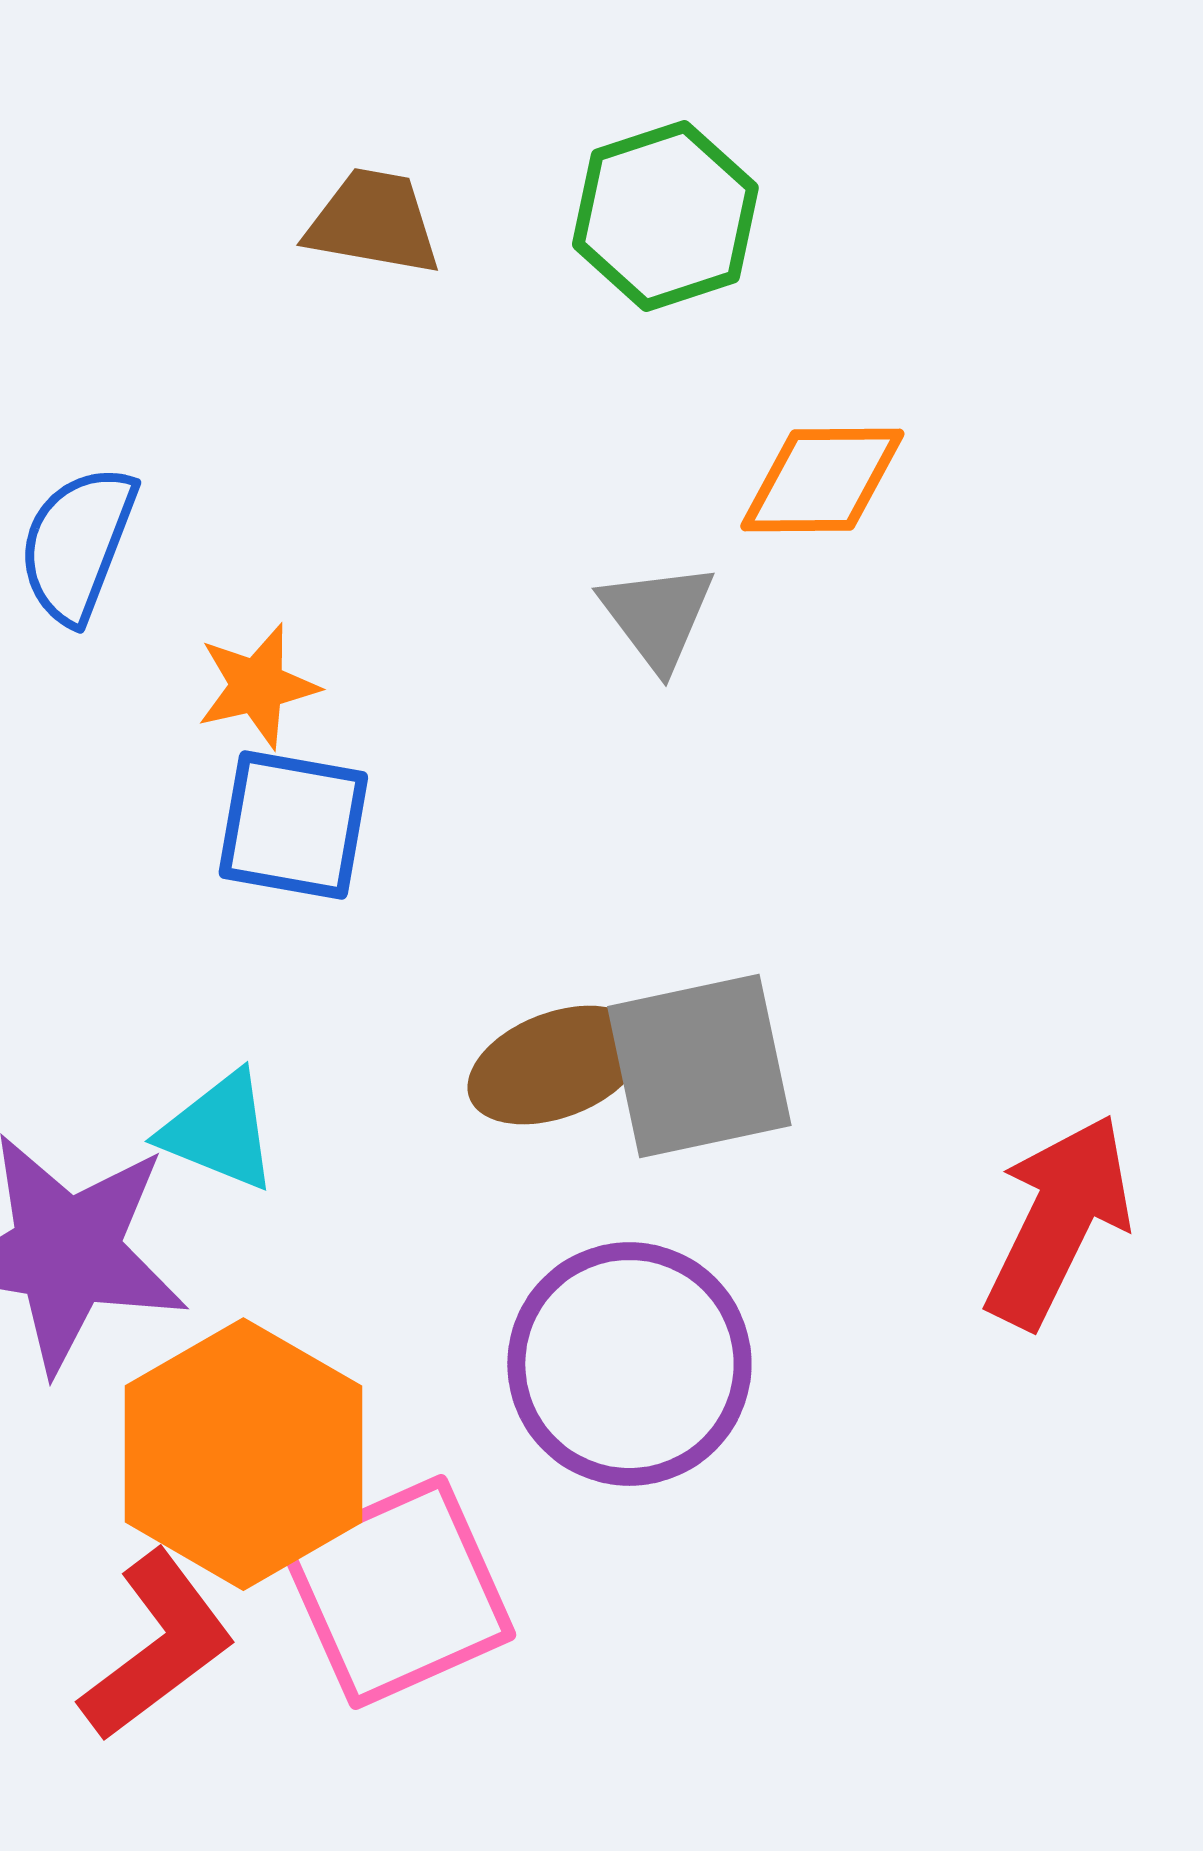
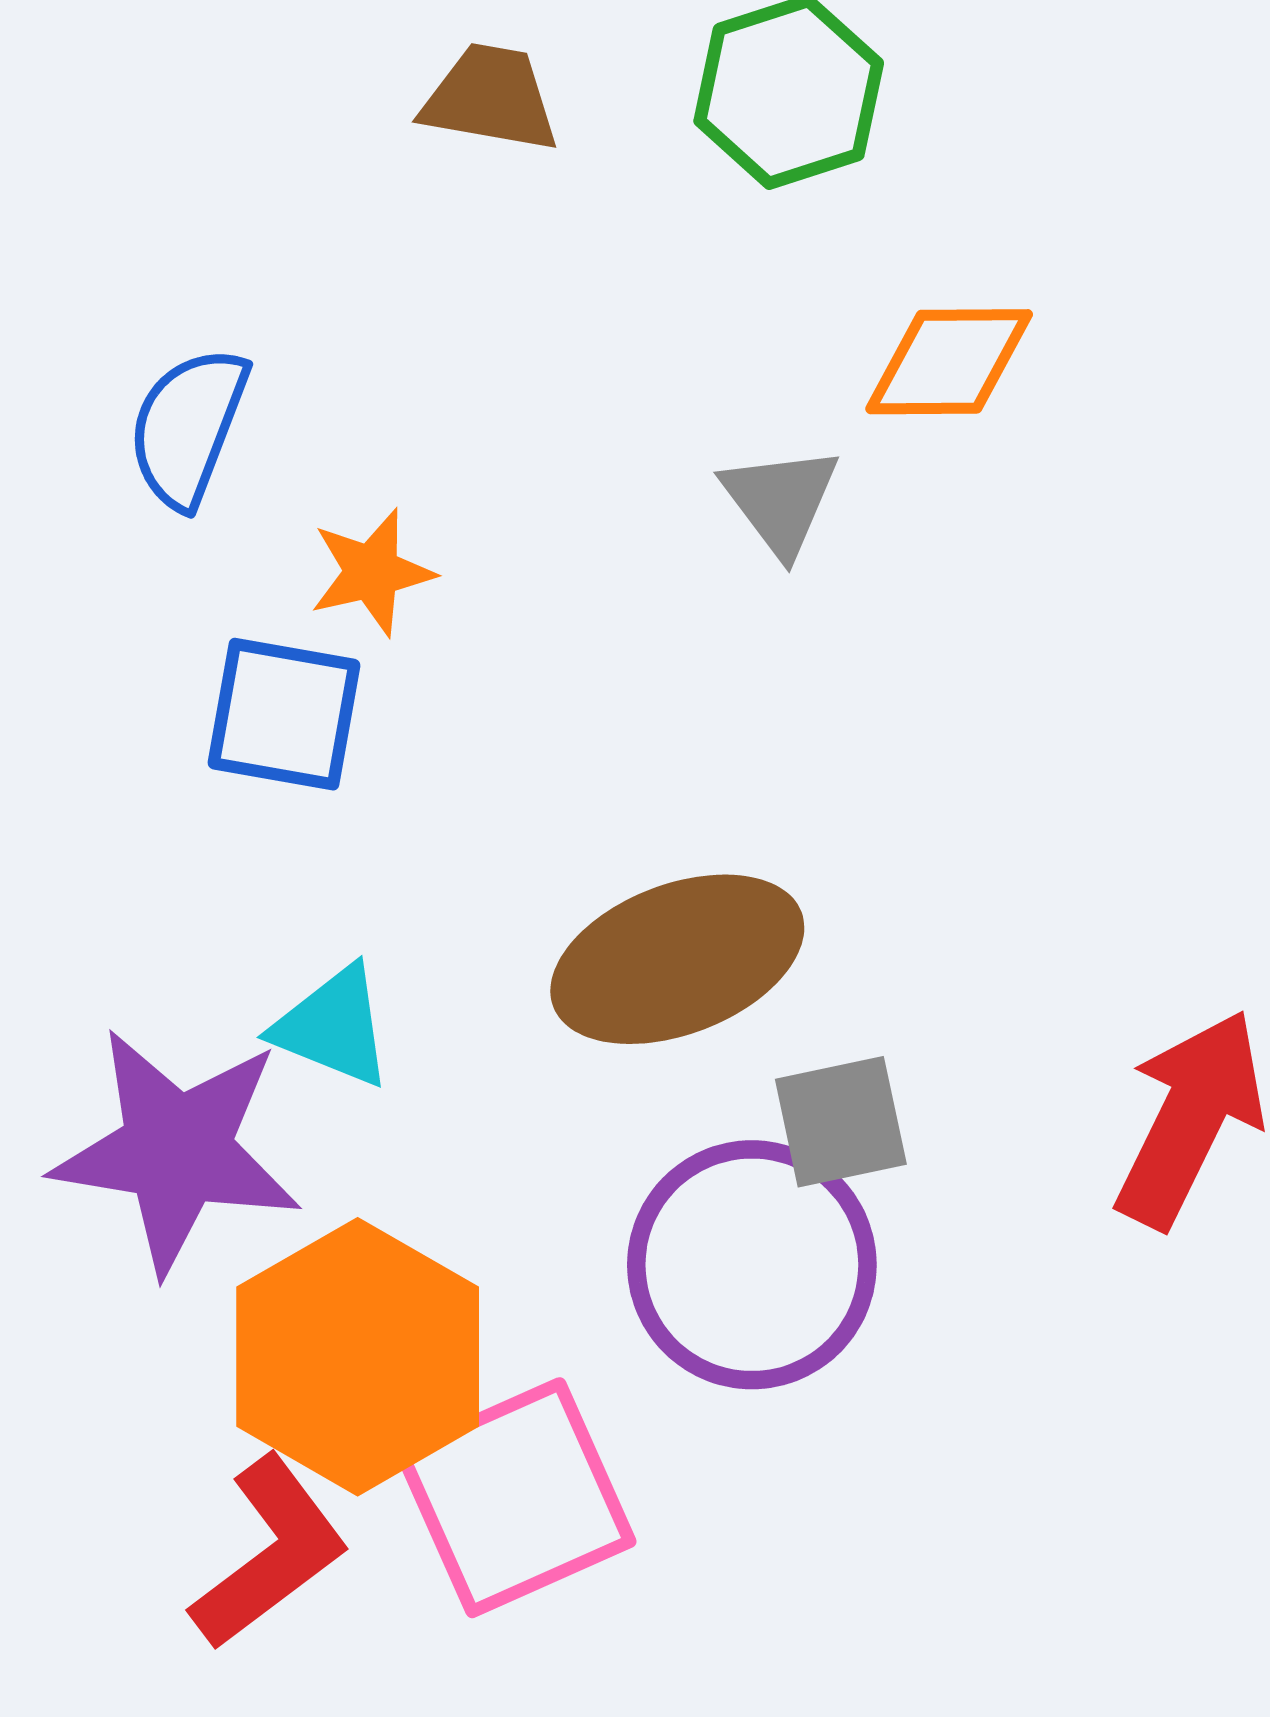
blue square: (293, 825) -> (284, 714), moved
brown ellipse: (556, 1065) -> (677, 959), size x1.4
gray square: (699, 1066) -> (841, 1122), moved, size x0.7

